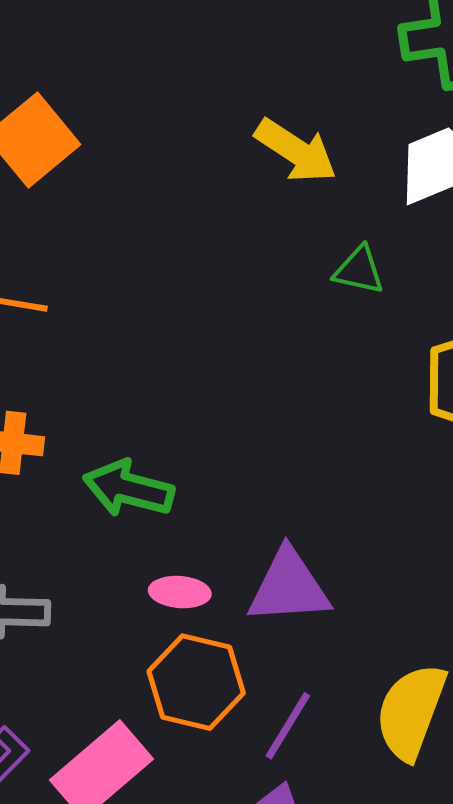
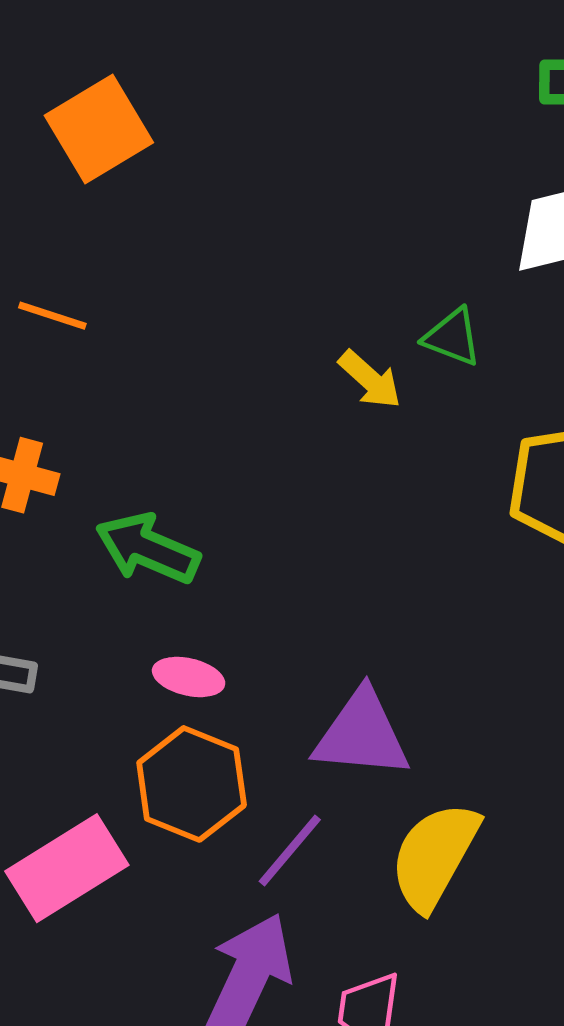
yellow arrow: (296, 151) -> (370, 379), moved, size x0.7
purple triangle: (289, 587) -> (362, 734), moved

